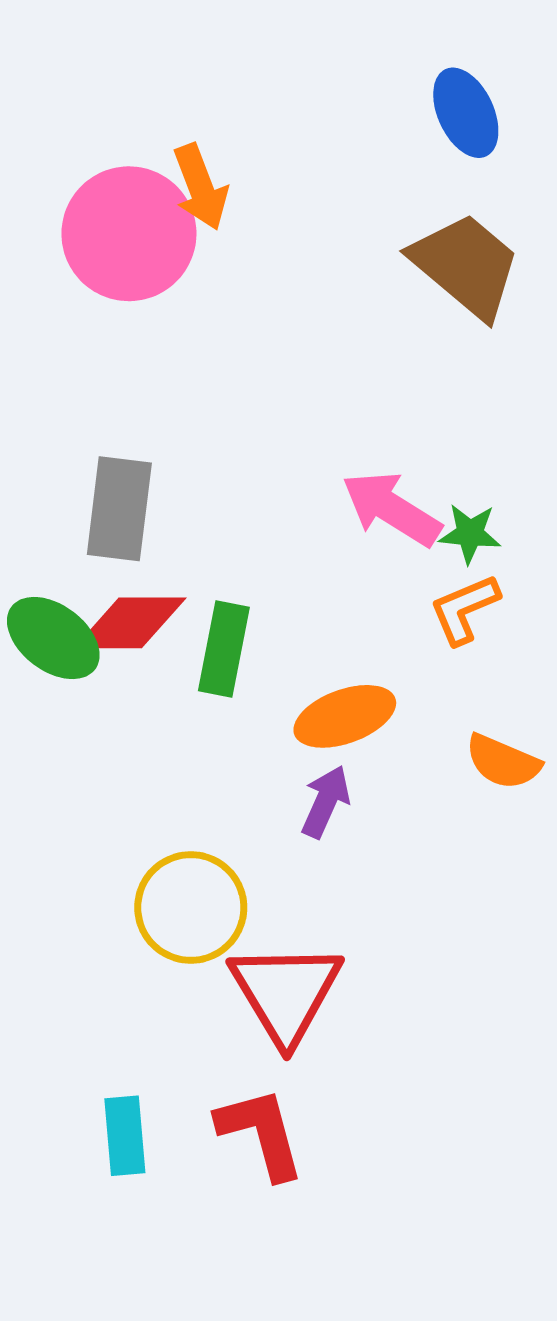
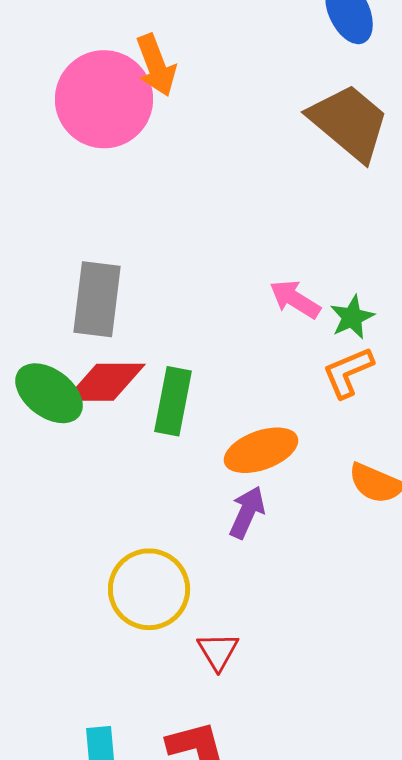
pink arrow: (392, 509) -> (295, 299), size x0.7
green star: (470, 534) -> (352, 317), turned -30
red triangle: (286, 993) -> (218, 651), size x0.5

